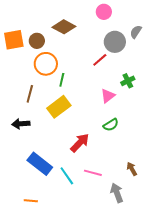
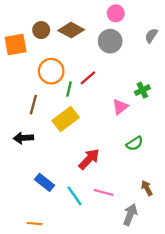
brown circle: (37, 41) -> (41, 30), moved
gray circle: (115, 42) -> (110, 41), moved
red line: (100, 60) -> (88, 78), moved
green semicircle: (111, 125) -> (135, 143), moved
blue rectangle: (40, 164) -> (44, 182), size x0.7
gray arrow: (117, 193) -> (130, 215), turned 42

